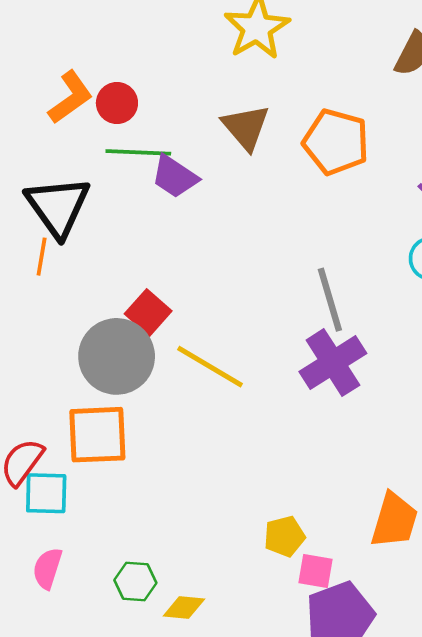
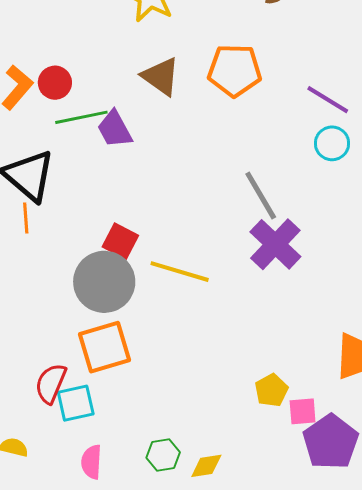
purple trapezoid: (175, 177) -> (115, 129), turned 42

